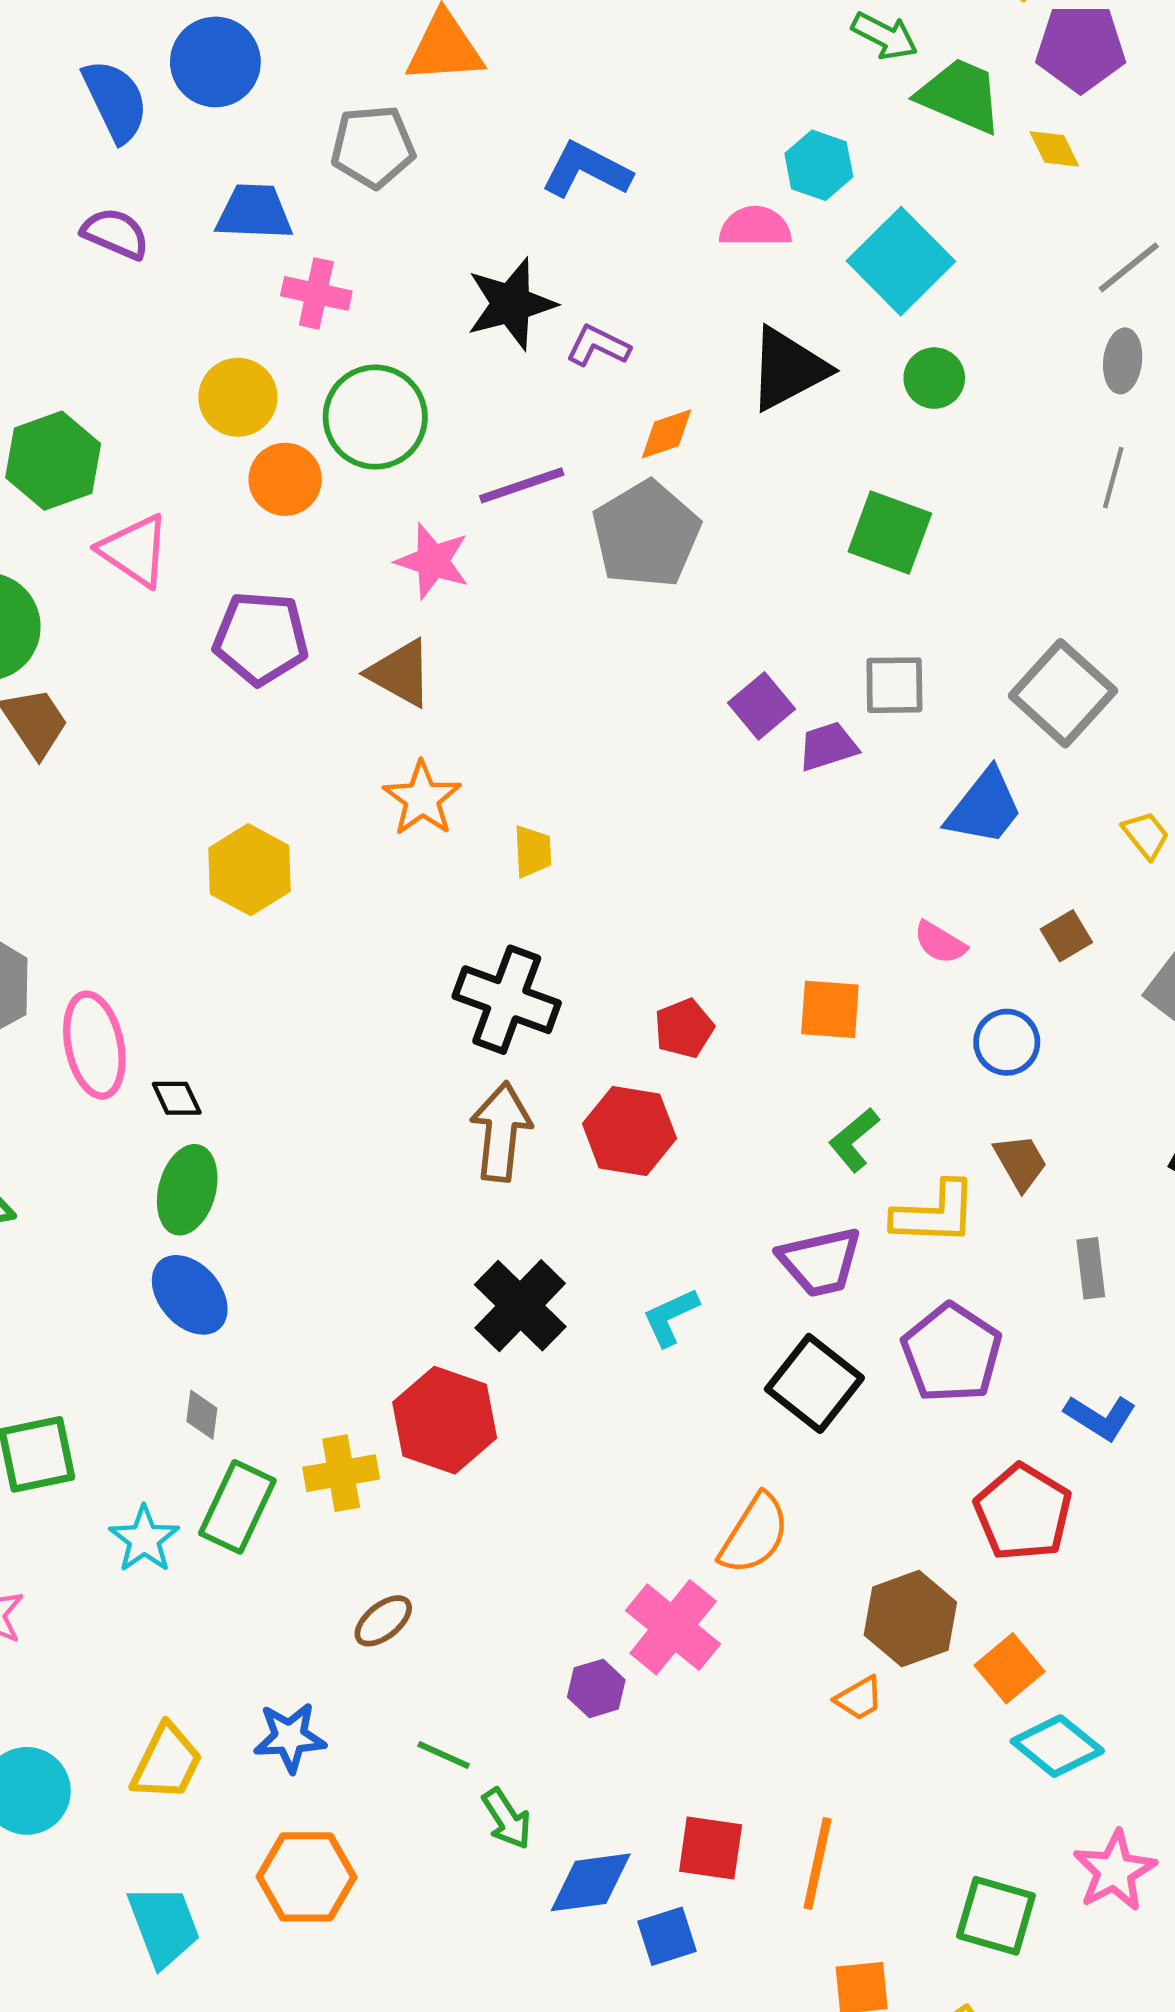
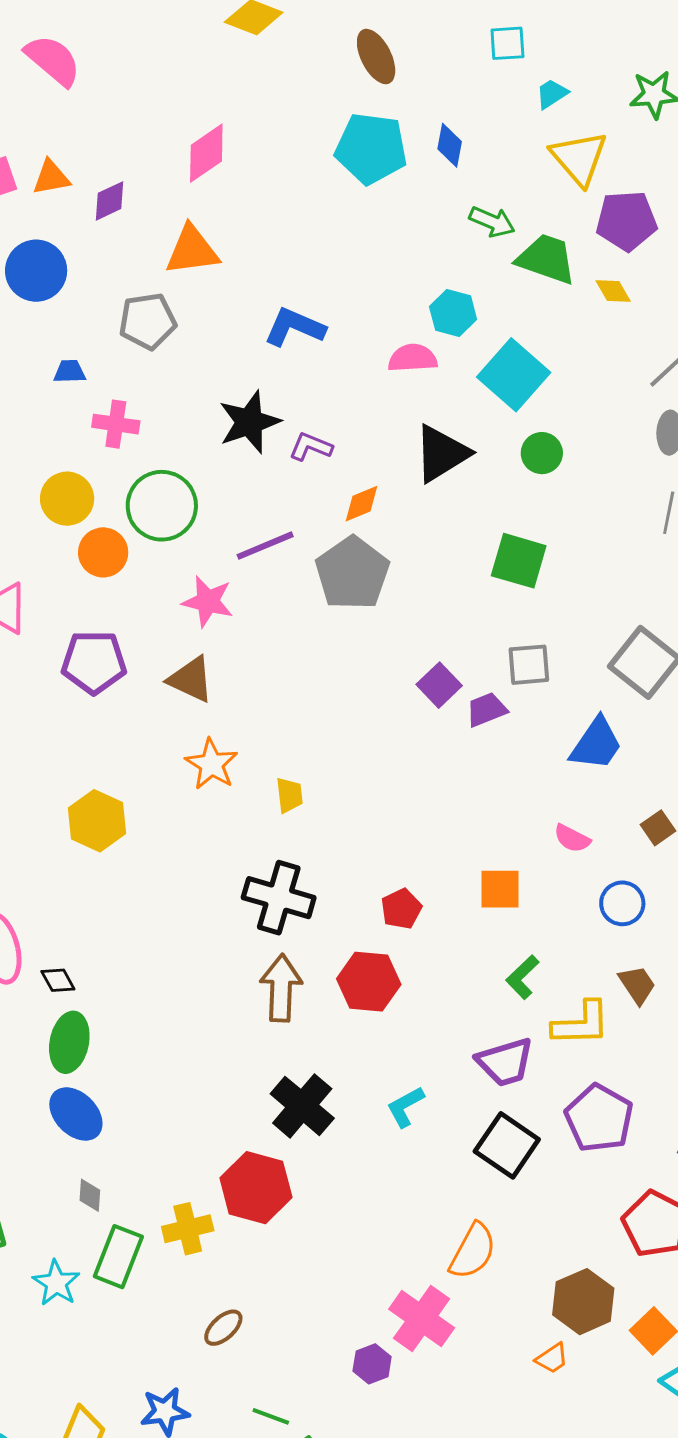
blue trapezoid: (254, 212) -> (70, 371), size x0.6

